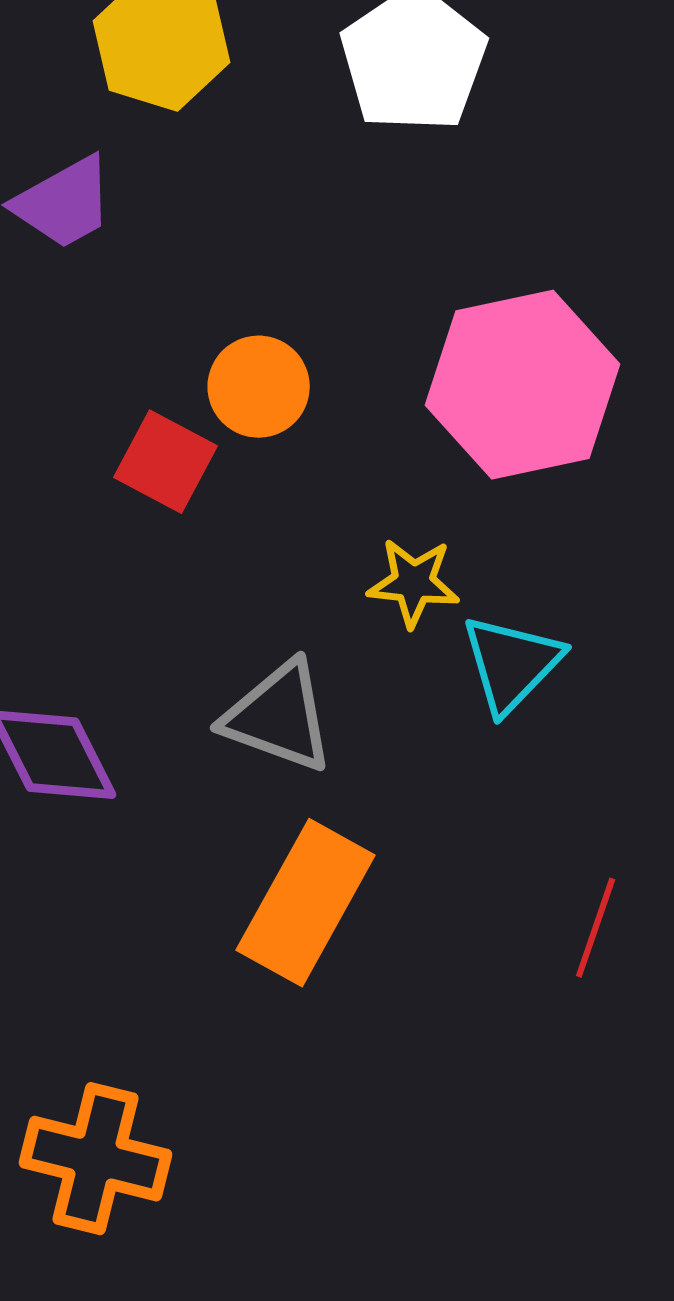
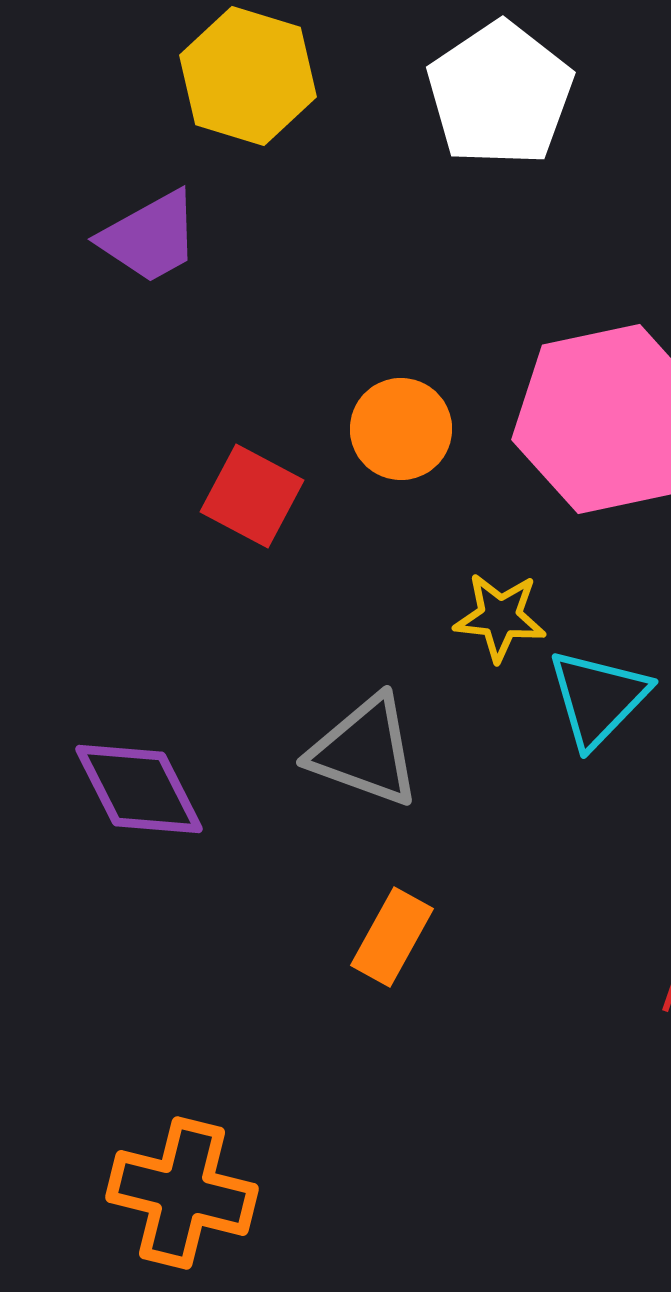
orange circle: (259, 387) -> (401, 429), moved
orange rectangle: (306, 903) -> (392, 937), size x0.6

